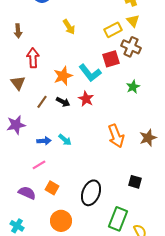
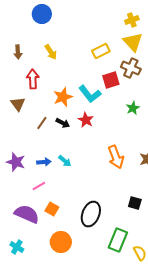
yellow triangle: (133, 21) -> (133, 42), size x1.5
yellow arrow: (69, 27) -> (51, 52), moved
yellow rectangle: (113, 30) -> (101, 51), moved
purple star: (16, 125) -> (16, 162), moved, turned 30
purple semicircle: (27, 193) -> (27, 214), size x1.4

